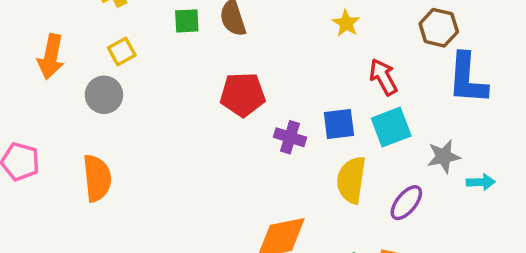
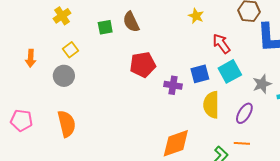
orange arrow: (51, 57) -> (31, 58), size x0.7

